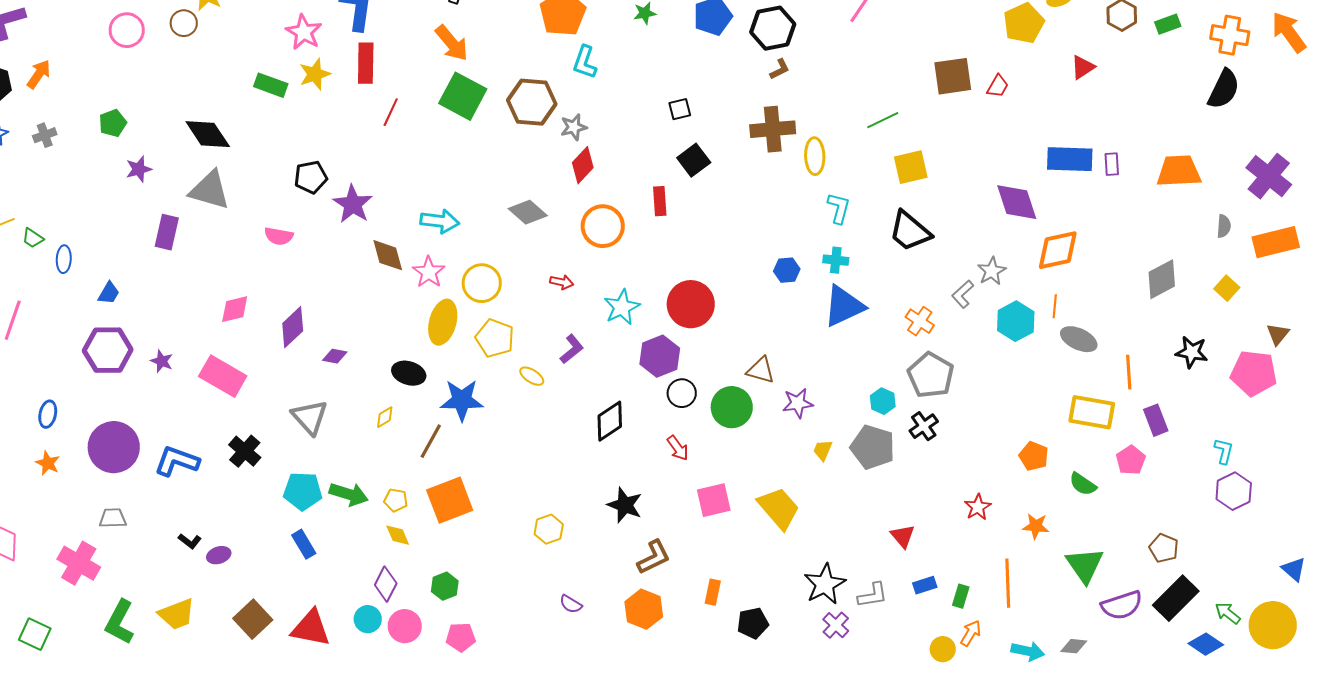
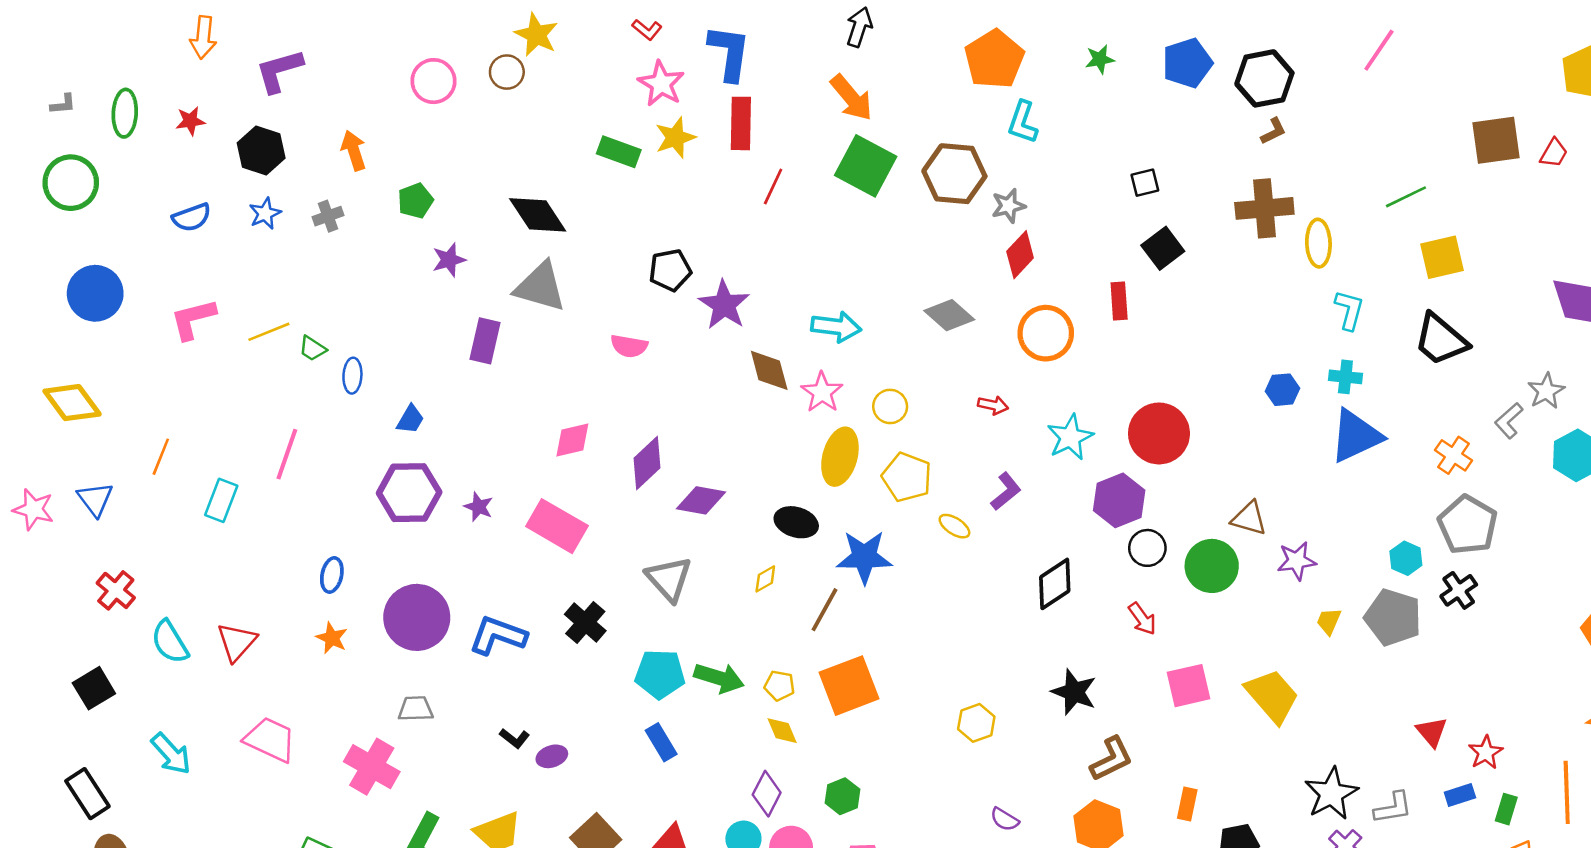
orange arrow: (39, 74) -> (354, 150), moved, turned -52
yellow circle: (482, 283) -> (890, 406), size x0.7
purple diamond: (335, 356) -> (701, 500), size x1.5
red star: (978, 507) -> (1486, 752), moved

